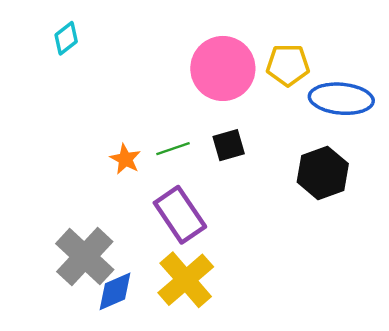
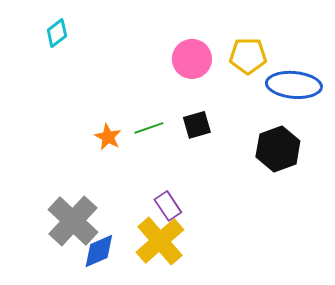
pink circle: (223, 68) -> (192, 59), size x0.7
purple rectangle: (180, 215) -> (168, 206), moved, size x0.6

